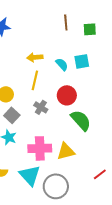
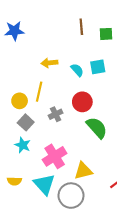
yellow line: (35, 80) -> (39, 92), moved
gray cross: (41, 107) -> (56, 114), turned 32
pink cross: (40, 148) -> (55, 156), turned -30
yellow triangle: (66, 151) -> (83, 171), moved

